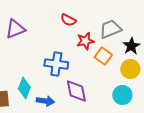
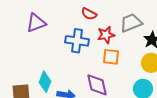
orange square: (103, 56) -> (111, 57), moved, turned -30
blue cross: (56, 64) -> (77, 41), moved

